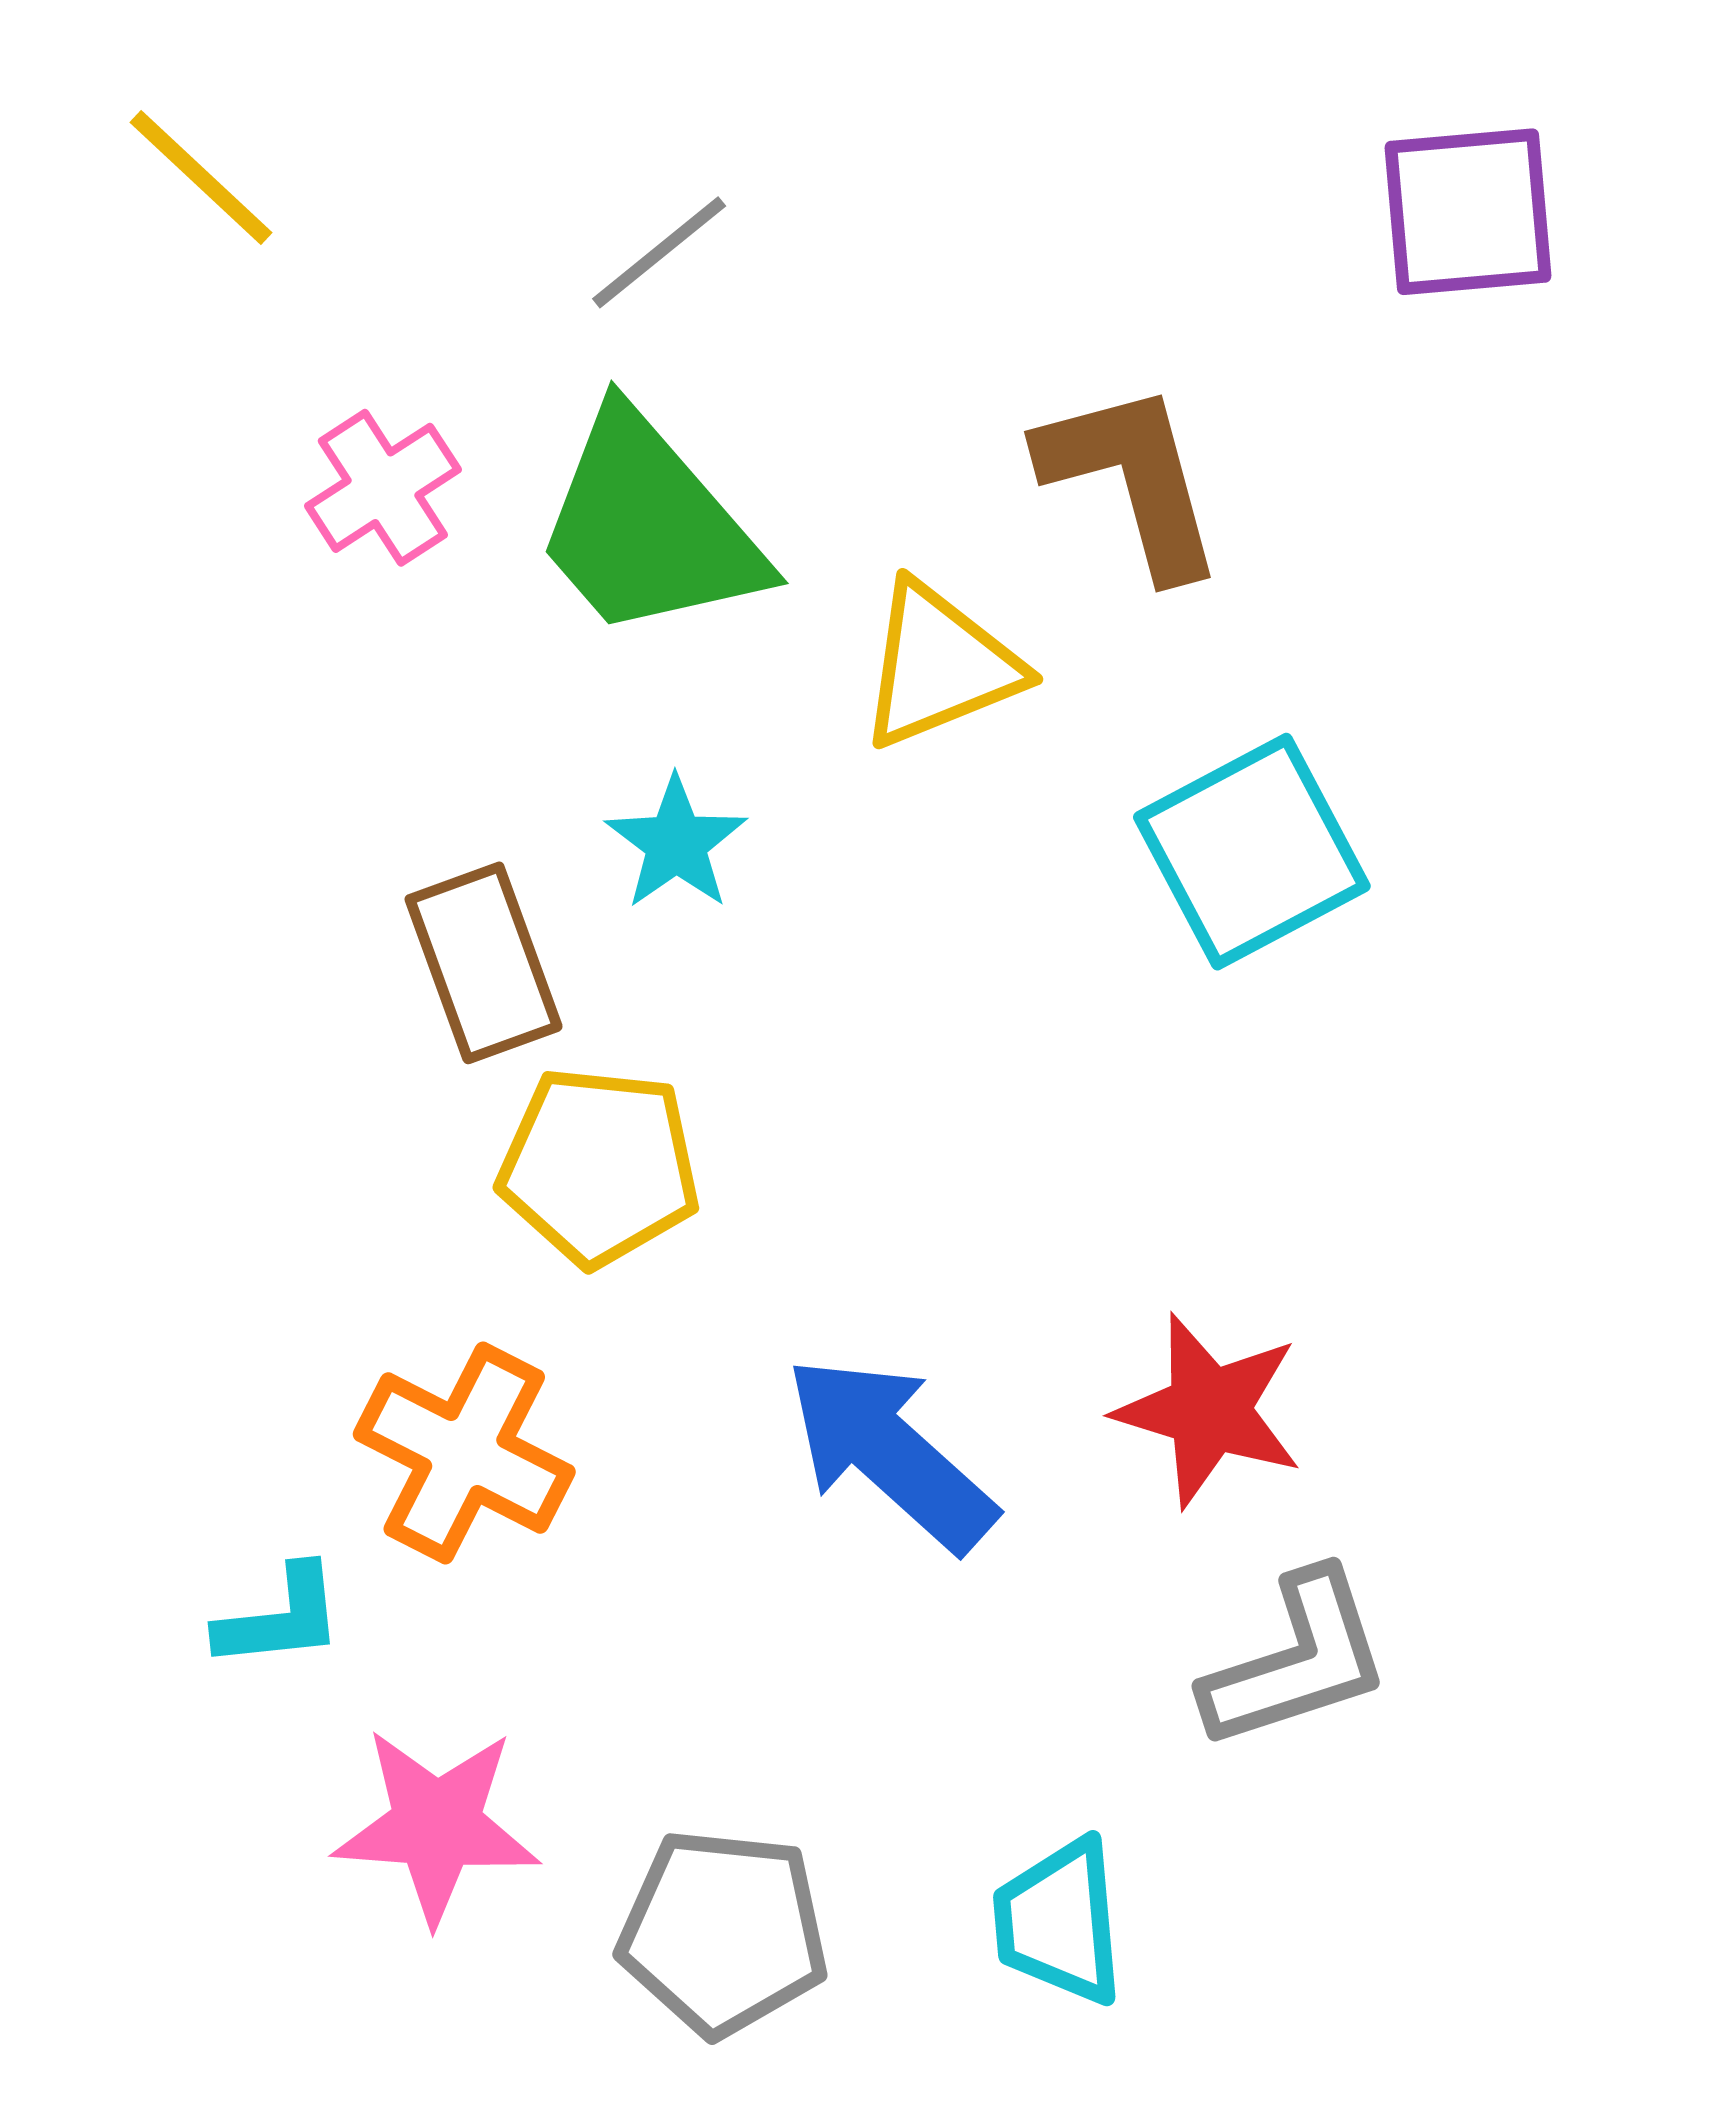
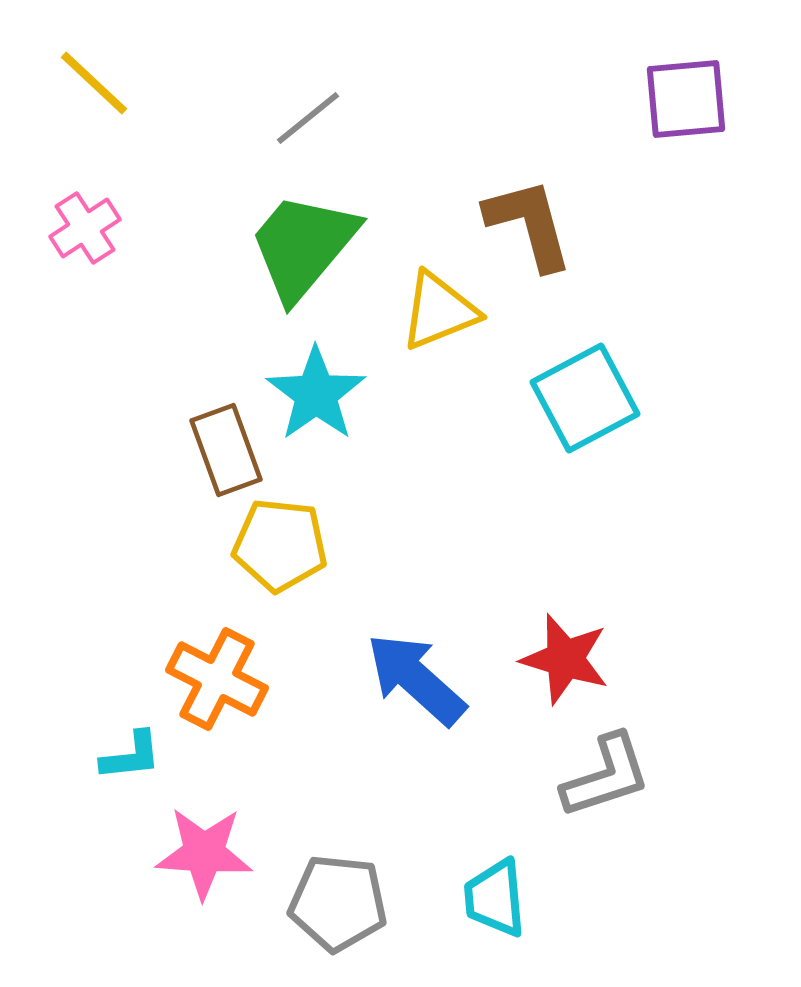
pink cross: (383, 488) -> (85, 228), moved
green trapezoid: (648, 526) -> (303, 246), turned 81
cyan star: (676, 843) -> (316, 394), size x1.5

